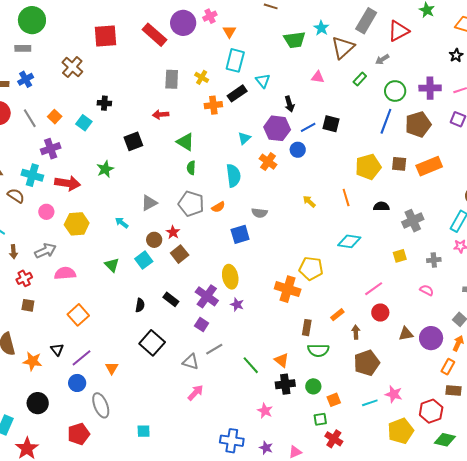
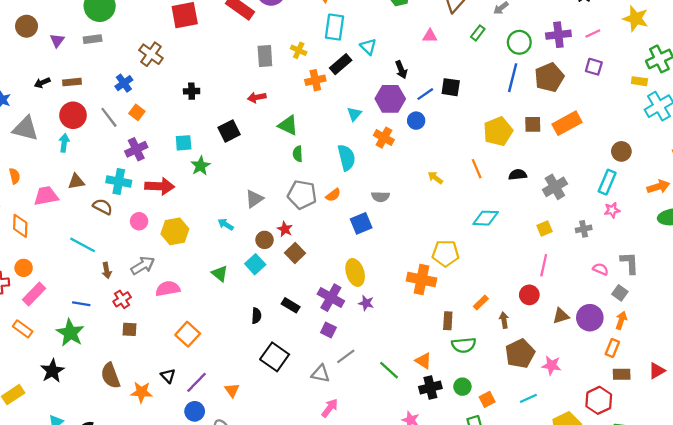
blue cross: (26, 79) -> (124, 83), moved
cyan square: (84, 123) -> (184, 143), moved, turned -35
pink line: (374, 289) -> (544, 265), moved, turned -36
pink semicircle: (427, 290) -> (601, 269), moved
pink star: (394, 394) -> (551, 365), moved

